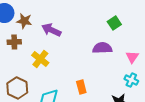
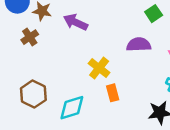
brown cross: (14, 42) -> (30, 37), turned -32
yellow cross: (40, 59) -> (99, 68), moved

